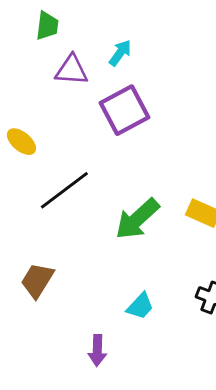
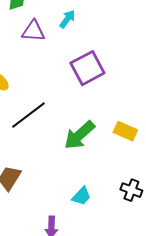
purple square: (124, 110) -> (87, 68), moved

